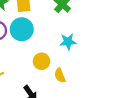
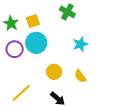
yellow circle: (41, 61) -> (54, 72), moved

